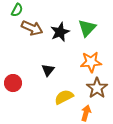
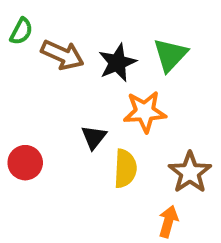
green semicircle: (17, 10) -> (21, 31), moved
orange star: (91, 62) -> (145, 112), moved
yellow semicircle: (64, 97) -> (125, 169), moved, turned 120

